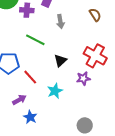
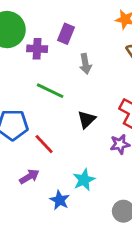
cyan star: (55, 91) -> (84, 180), moved
blue star: (30, 117) -> (60, 200), moved

